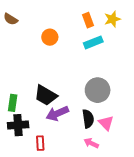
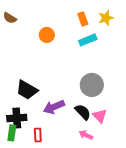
black trapezoid: (46, 95) -> (27, 90), moved
green rectangle: (13, 103) -> (12, 133), moved
black semicircle: (88, 119) -> (83, 112), turned -36

